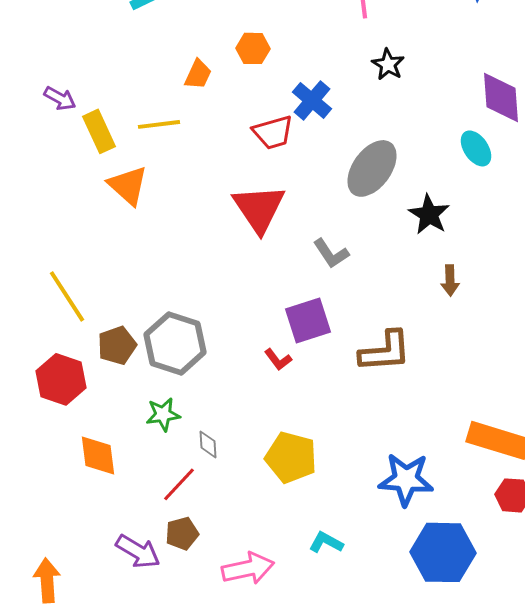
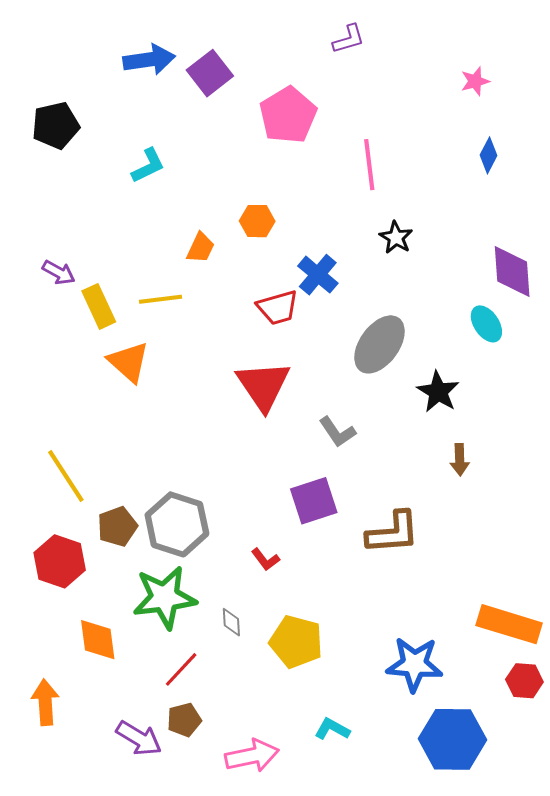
red L-shape: (278, 359) -> (265, 559), moved
green star: (163, 414) -> (165, 597), size x1.8
gray diamond: (208, 444) -> (231, 622), moved
orange arrow: (47, 580) -> (45, 702), moved

